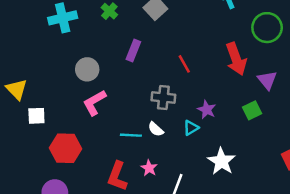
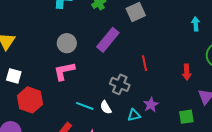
purple rectangle: (133, 50) -> (108, 40), size x1.4
red arrow: (236, 59) -> (187, 72), size x0.6
white square: (36, 116) -> (14, 76), moved

